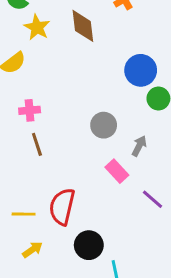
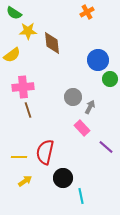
brown diamond: (83, 26) -> (52, 43), moved
yellow star: (37, 27) -> (28, 31), turned -30
pink cross: (30, 110) -> (23, 87), size x1.5
gray arrow: (139, 146) -> (90, 107), moved

